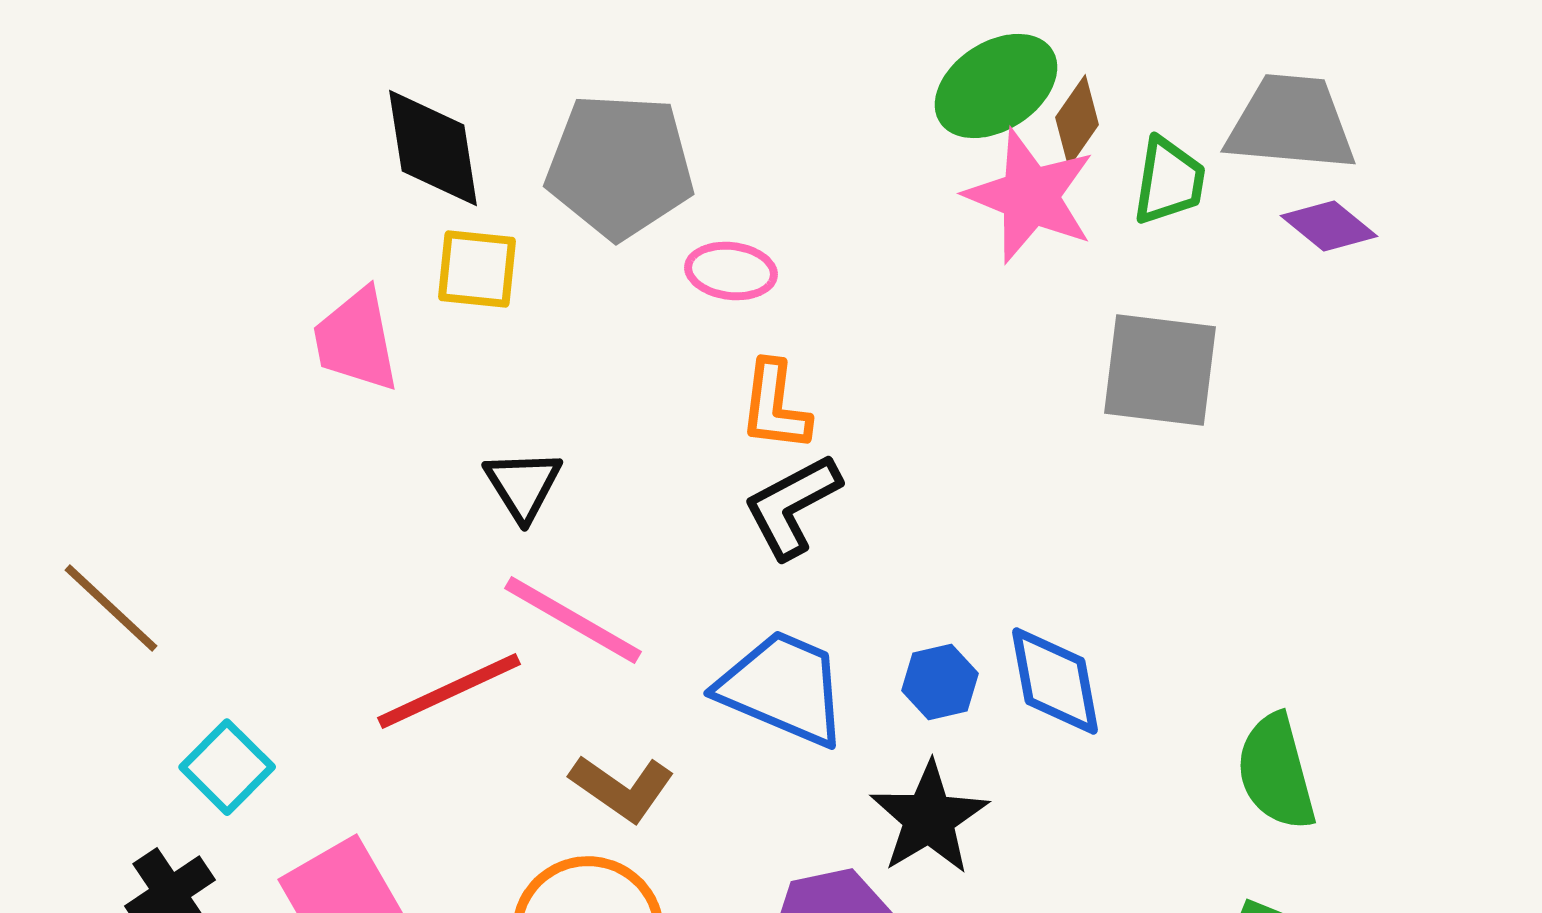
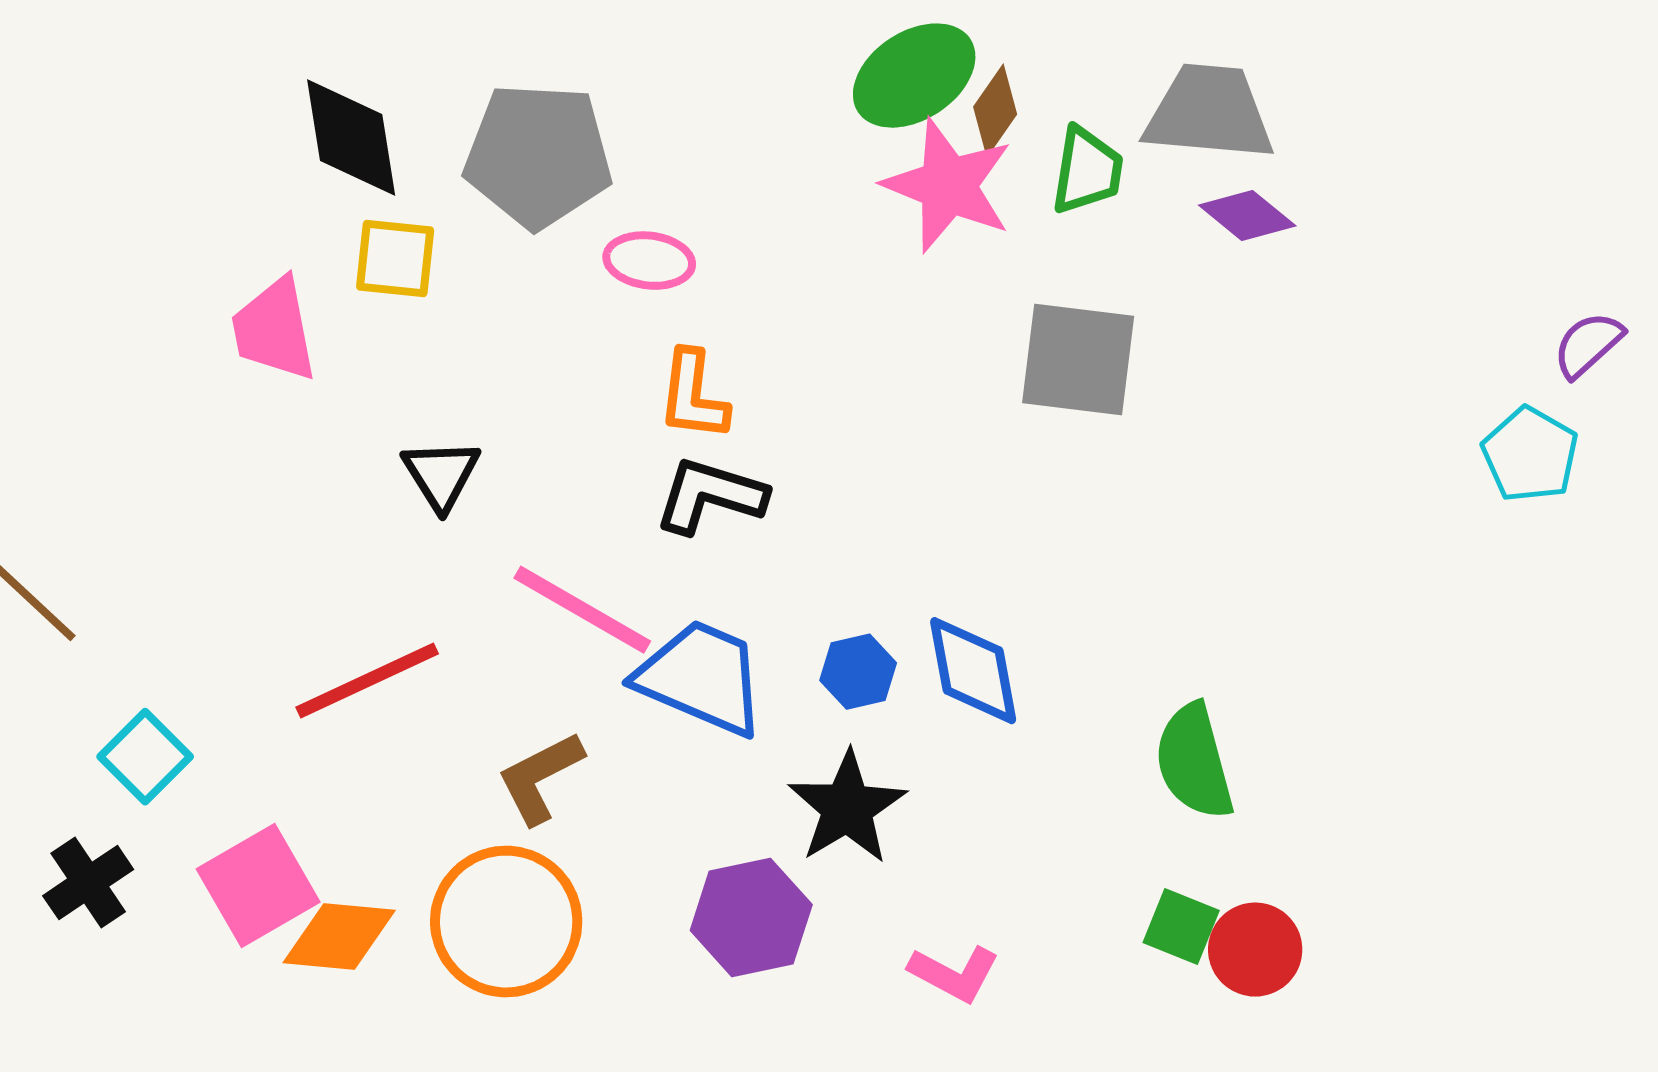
black L-shape: (792, 506) -> (710, 496), turned 45
pink line: (573, 620) -> (582, 610), moved
brown L-shape: (622, 788) -> (540, 778), turned 118

